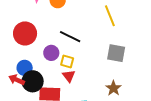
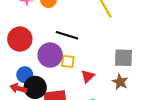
purple circle: (51, 53) -> (50, 55), size x1.5
gray square: (116, 53) -> (123, 58), moved
red triangle: (69, 76) -> (88, 76), moved, turned 32

